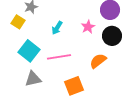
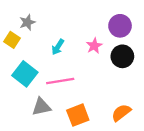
orange semicircle: (98, 61) -> (121, 113), moved
gray triangle: (33, 79) -> (41, 107), moved

